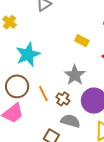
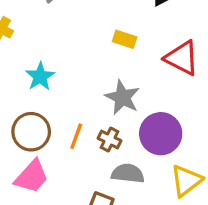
cyan star: (28, 54) -> (40, 77), size x0.7
orange line: (43, 94) -> (76, 136), turned 56

